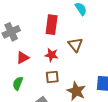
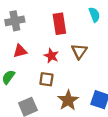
red rectangle: (52, 25) -> (59, 24), turned -30

